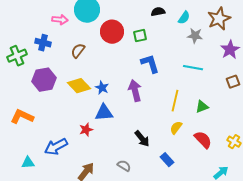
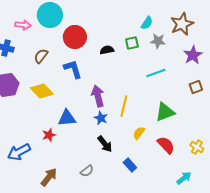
black semicircle: (158, 12) -> (107, 50), moved
green square: (140, 36) -> (132, 43), moved
blue L-shape: (150, 64) -> (73, 69), moved
cyan line: (193, 68) -> (156, 73), turned -30
blue star: (102, 88) -> (101, 118), moved
yellow line: (175, 101) -> (124, 106), moved
green triangle: (202, 107) -> (165, 112), size x1.5
gray semicircle: (124, 166) -> (87, 171), turned 112

